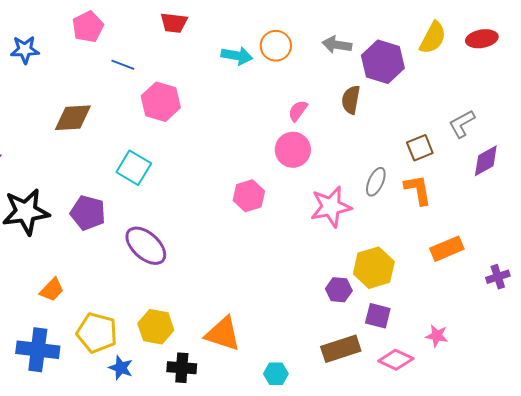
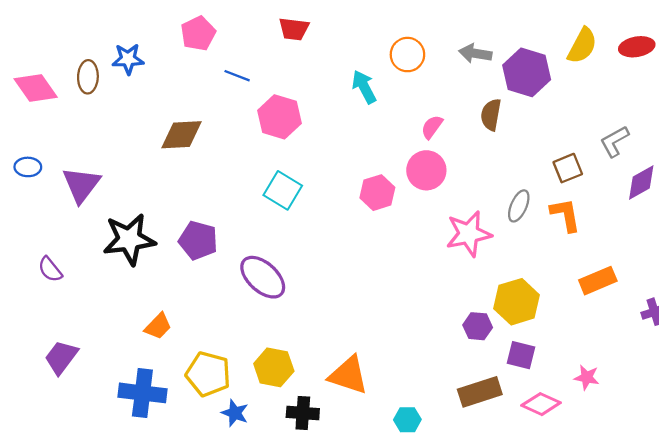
cyan arrow: (237, 56) -> (364, 87), moved, turned -128
cyan square: (134, 168) -> (283, 190), moved
pink hexagon: (249, 196) -> (377, 193), moved

